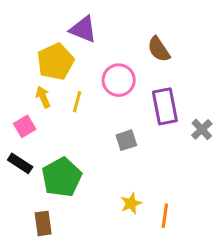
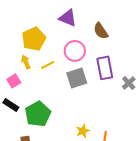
purple triangle: (83, 29) -> (68, 18), moved
yellow line: (77, 102) -> (48, 65), turned 48
gray square: (126, 140) -> (77, 78), moved, size x1.5

